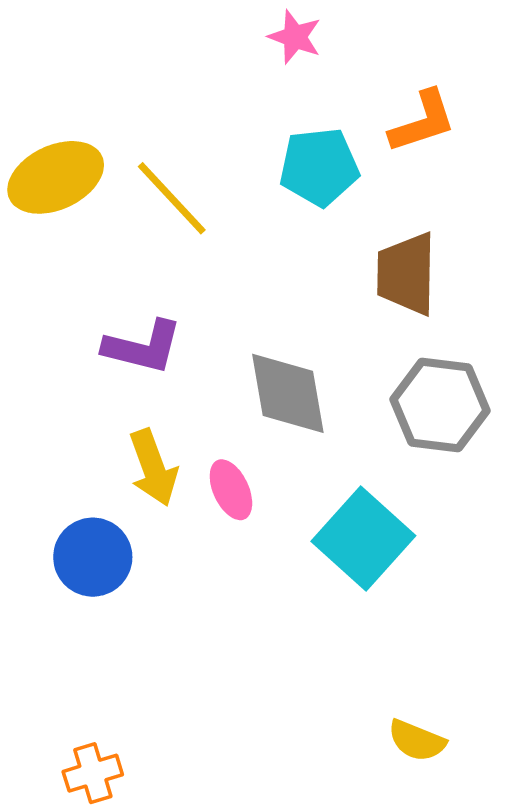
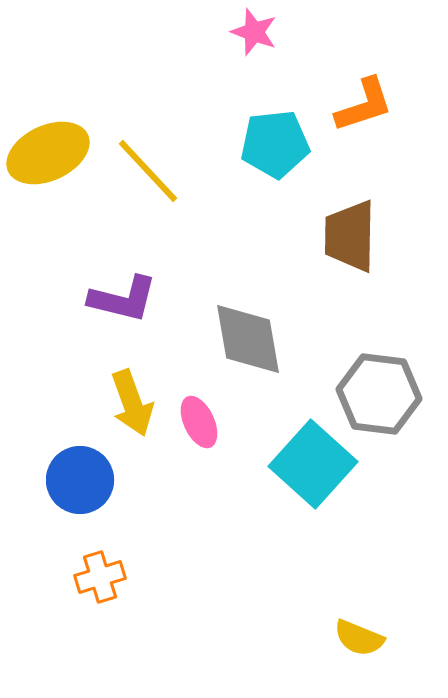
gray hexagon: (440, 405) -> (379, 394), moved
orange cross: (93, 773) -> (100, 577), moved

